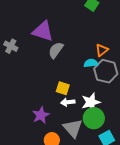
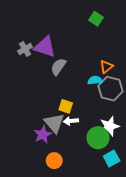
gray cross: (11, 46) -> (25, 49), moved, turned 32
white star: (91, 102) -> (109, 126), moved
gray triangle: (73, 128) -> (54, 123), moved

